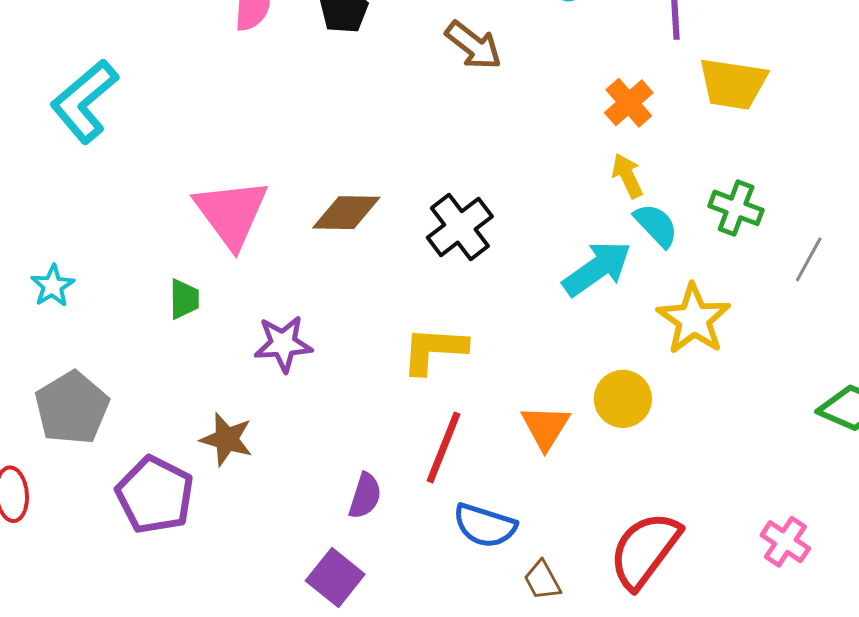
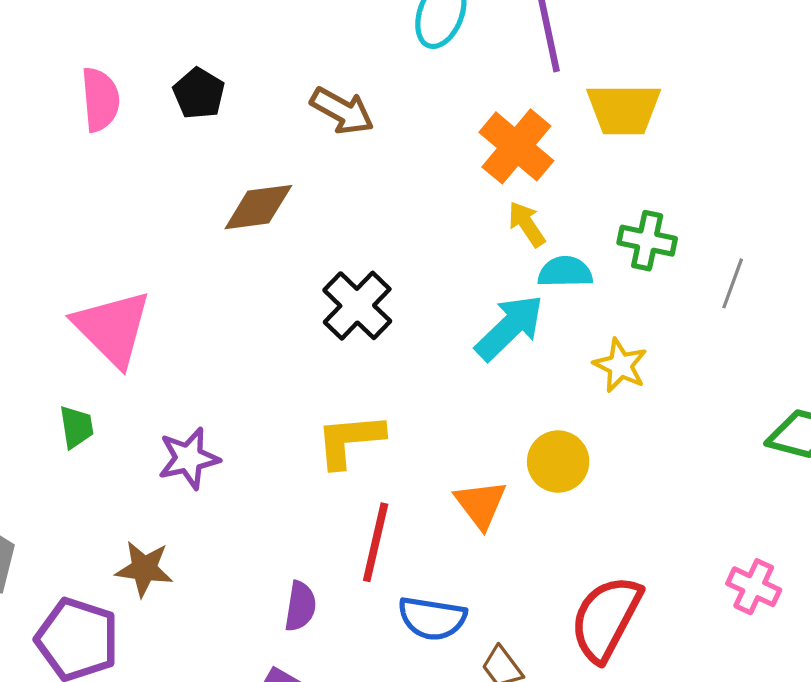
orange cross: (629, 103) -> (516, 146), size x1.4
brown diamond: (346, 213) -> (258, 207), moved
cyan semicircle: (656, 225) -> (565, 272), turned -39
yellow star: (694, 319) -> (620, 365), size x0.7

